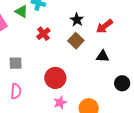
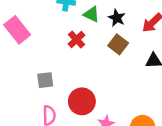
green triangle: (21, 11) -> (92, 14), moved
red circle: (55, 78) -> (82, 101), moved

